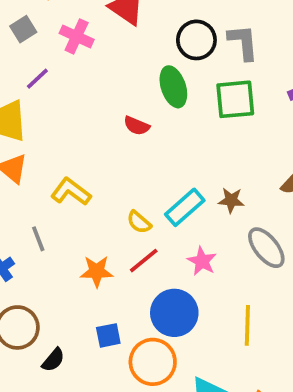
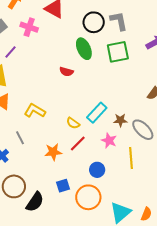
brown star: (231, 200) -> (120, 120), moved
blue circle: (174, 313) -> (97, 170), size x0.6
yellow line: (247, 325) -> (131, 158), moved
black semicircle: (53, 360) -> (35, 202), size x1.5

